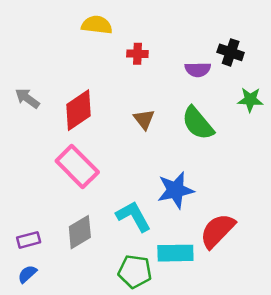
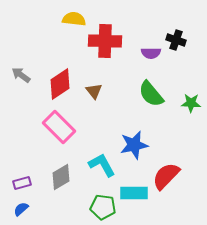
red cross: (137, 54) -> (105, 41), size x2.0
green star: (250, 100) -> (191, 103), moved
brown triangle: (144, 119) -> (94, 91), moved

